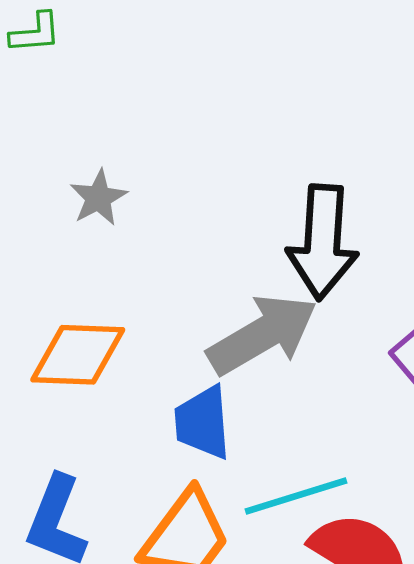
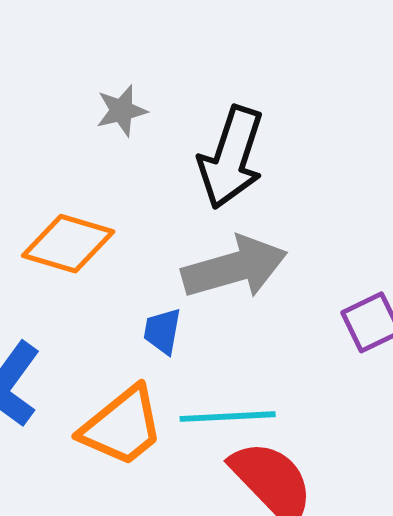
black arrow: (323, 242) -> (231, 157), moved
blue trapezoid: (203, 423) -> (162, 331), size x0.7

